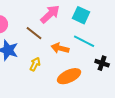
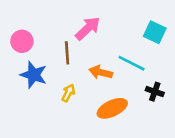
cyan square: (81, 15) -> (155, 32), moved
brown line: (34, 33) -> (67, 53), turned 48

